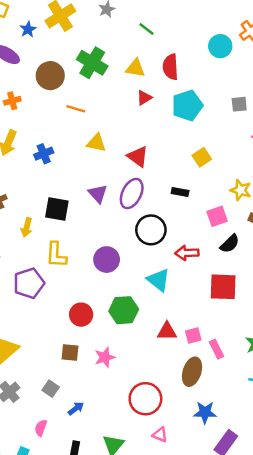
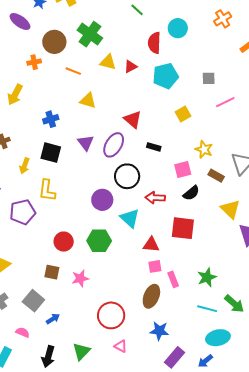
cyan circle: (220, 46) -> (178, 28), moved
yellow triangle: (135, 68) -> (108, 62), moved
orange cross: (12, 101) -> (34, 62), moved
blue cross: (44, 154) -> (51, 119), moved
red triangle: (138, 156) -> (133, 119), moved
yellow square: (202, 157) -> (183, 114), moved
purple circle: (107, 260) -> (102, 200), moved
red triangle: (167, 331) -> (151, 245), moved
gray square: (51, 389) -> (33, 301), size x1.5
pink semicircle: (41, 428) -> (23, 332), turned 88

